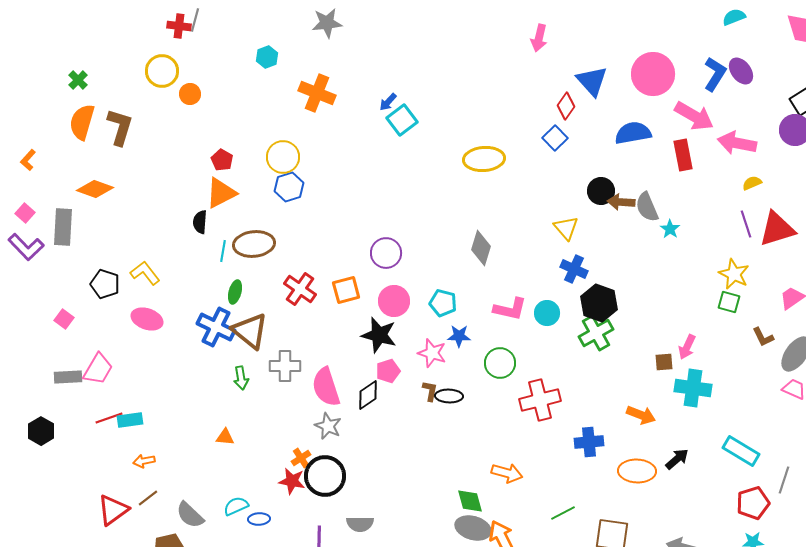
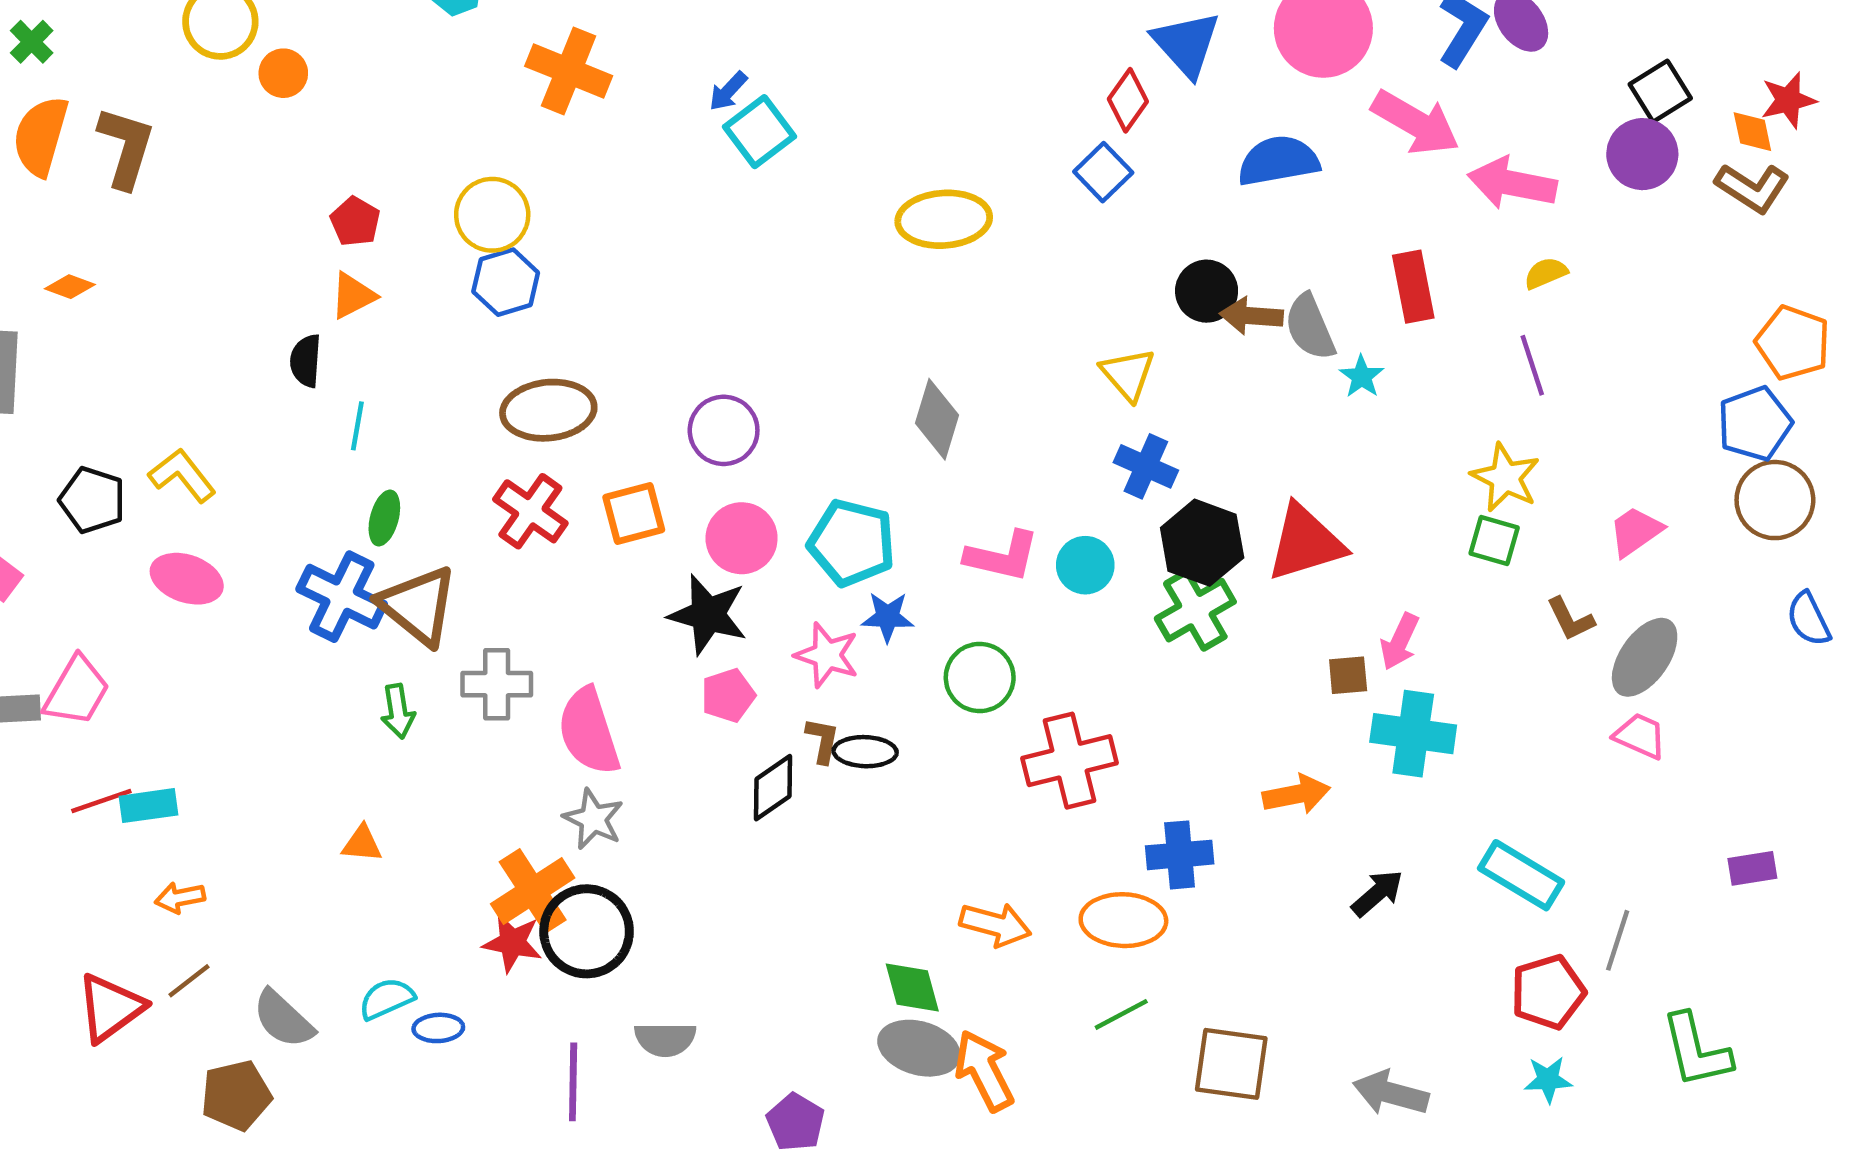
red rectangle: (683, 155) -> (1413, 287), moved
orange diamond: (95, 189) -> (70, 287), size x0.6
orange triangle: (221, 193) -> (353, 296), size x0.7
red triangle: (777, 229) -> (1305, 543), moved
brown ellipse: (254, 244) -> (548, 410), moved
cyan pentagon: (443, 303) -> (852, 543), size x1.4
black diamond: (368, 395) -> (773, 788), moved
orange arrow: (641, 415) -> (1296, 794), turned -32
orange cross: (301, 458) -> (533, 891), size x1.8
orange ellipse: (637, 471) -> (1123, 920), moved

